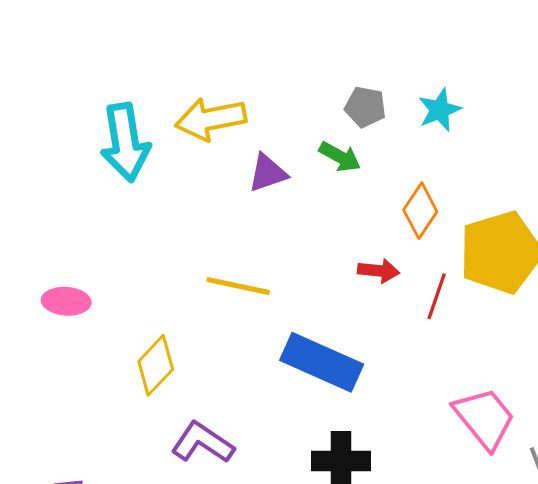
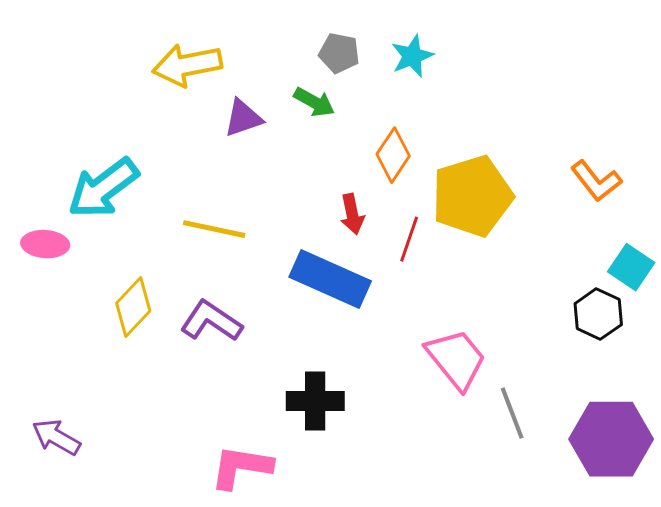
cyan arrow: (125, 142) -> (103, 188), moved, turned 62
red arrow: (379, 271) -> (352, 214), turned 72
blue rectangle: (322, 362) -> (330, 279), moved
purple L-shape: (203, 443) -> (211, 321), moved

